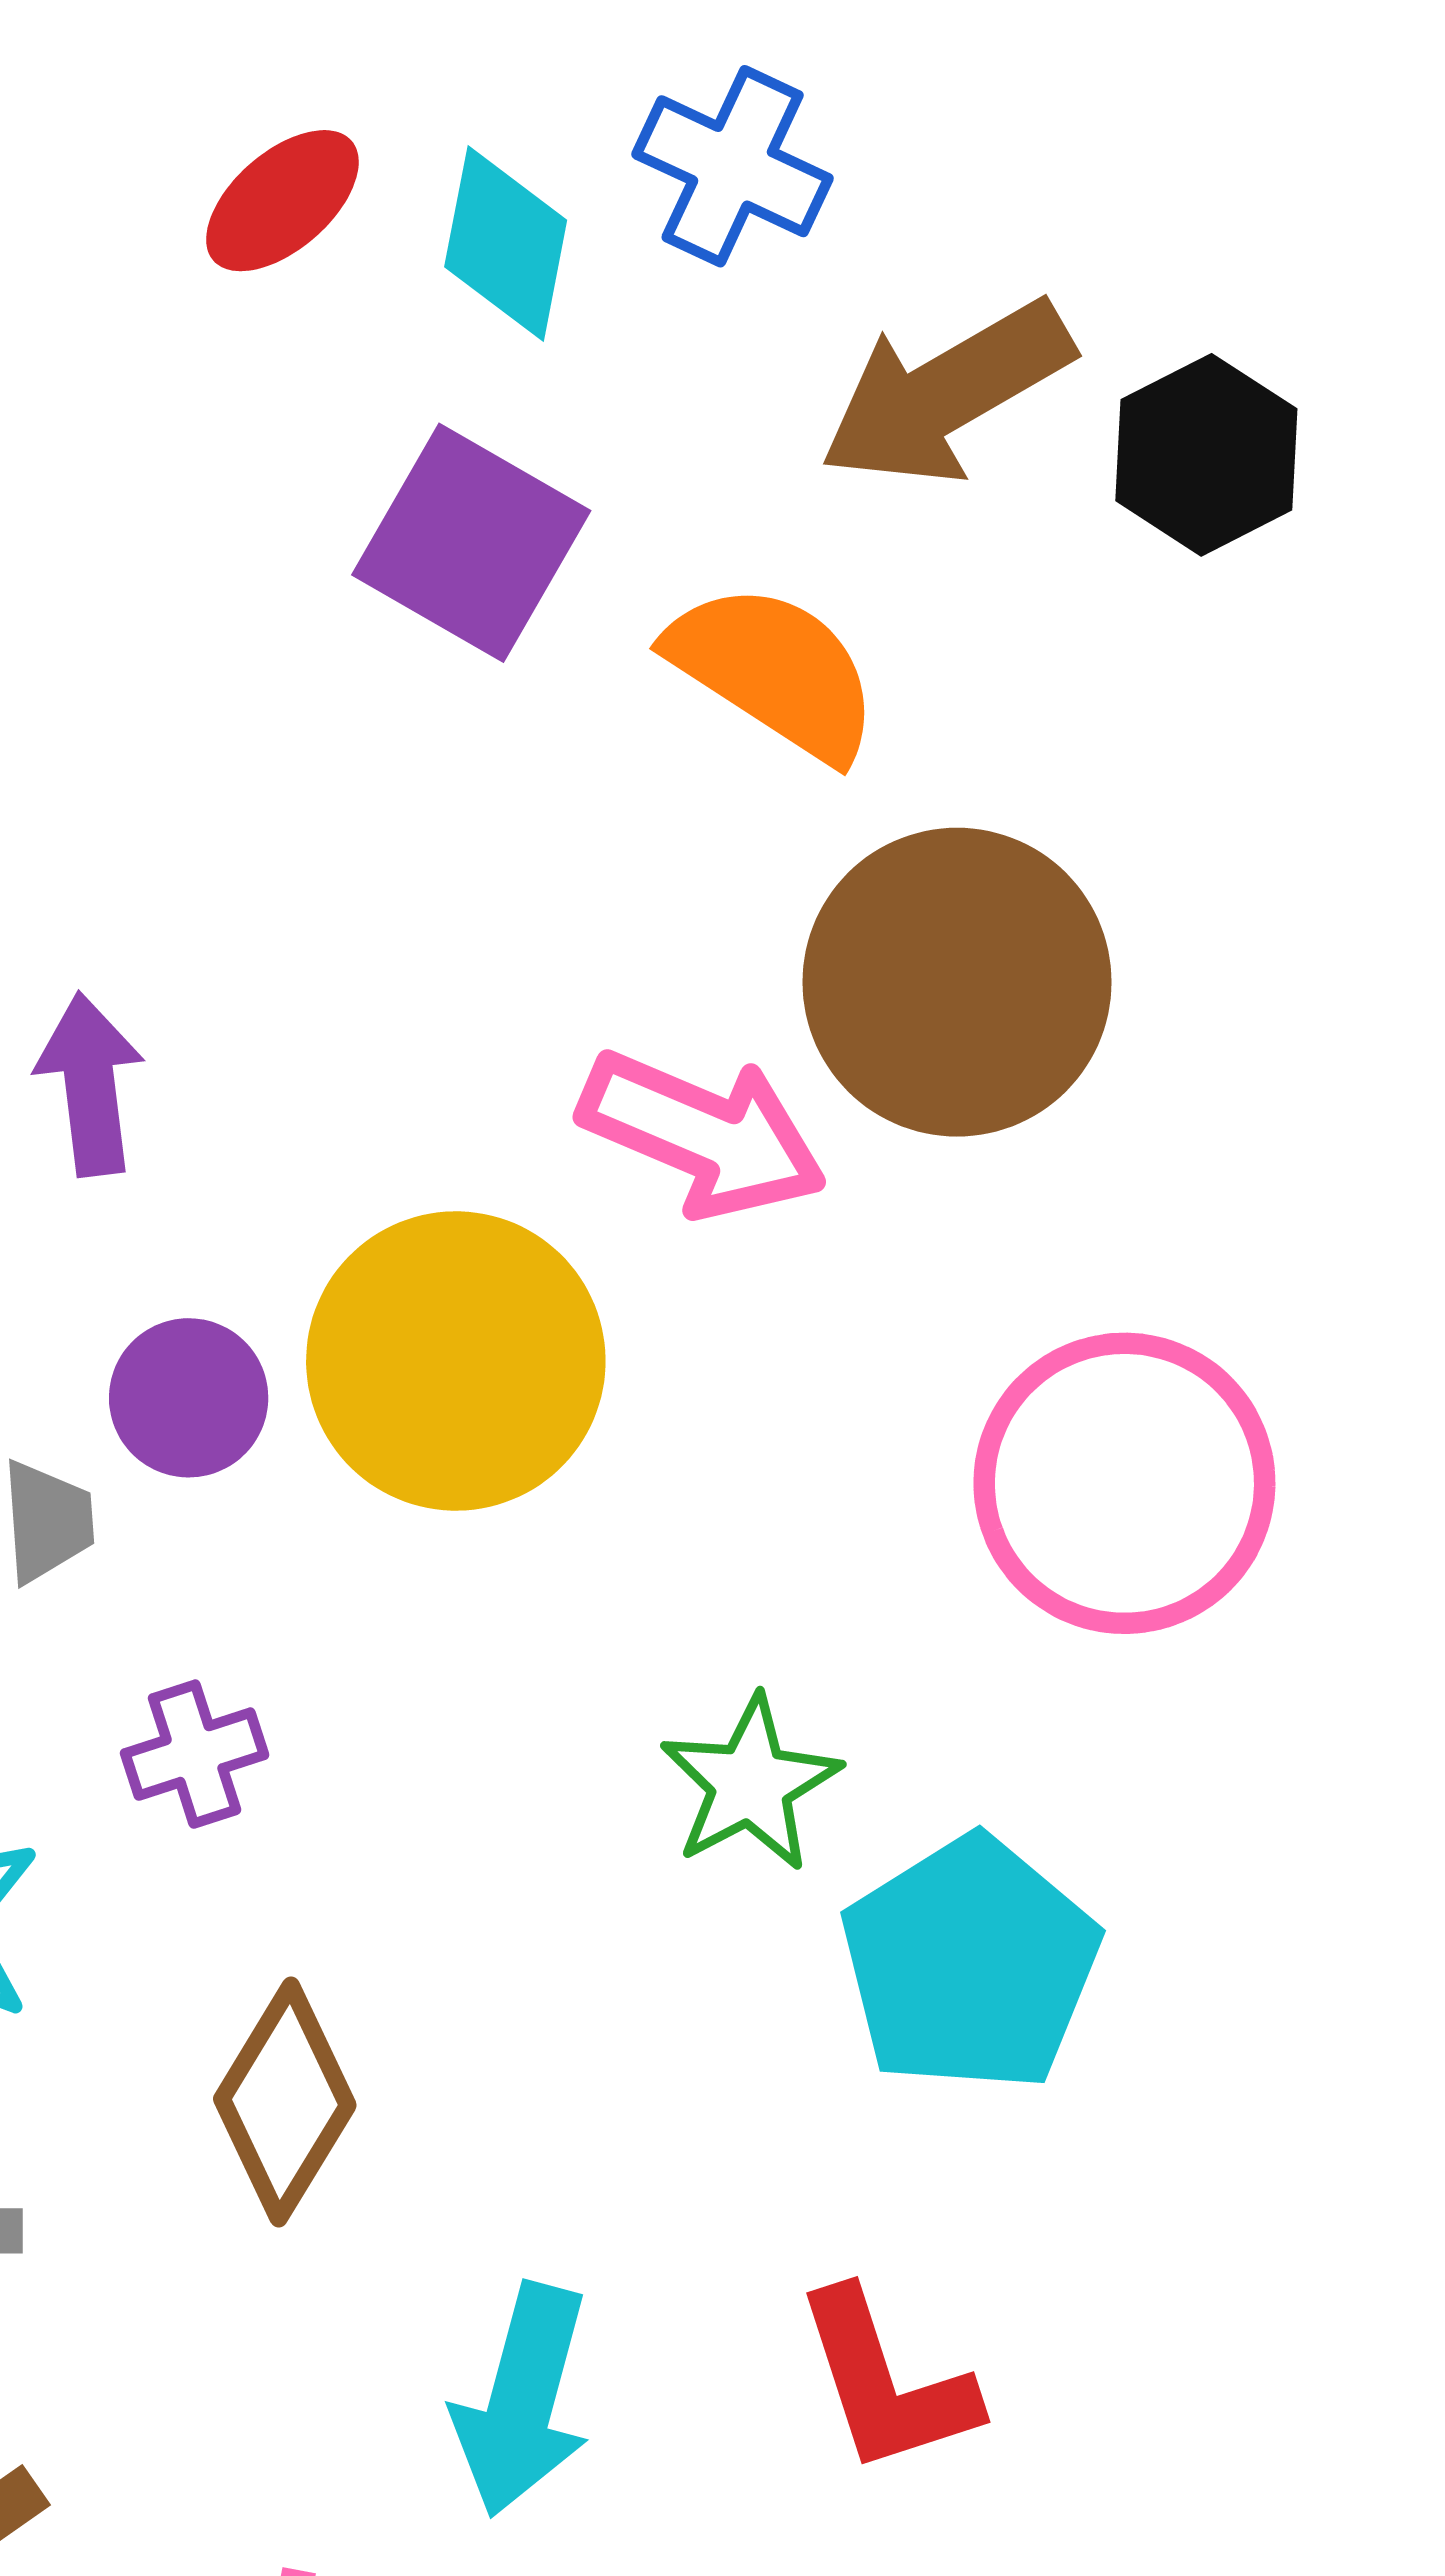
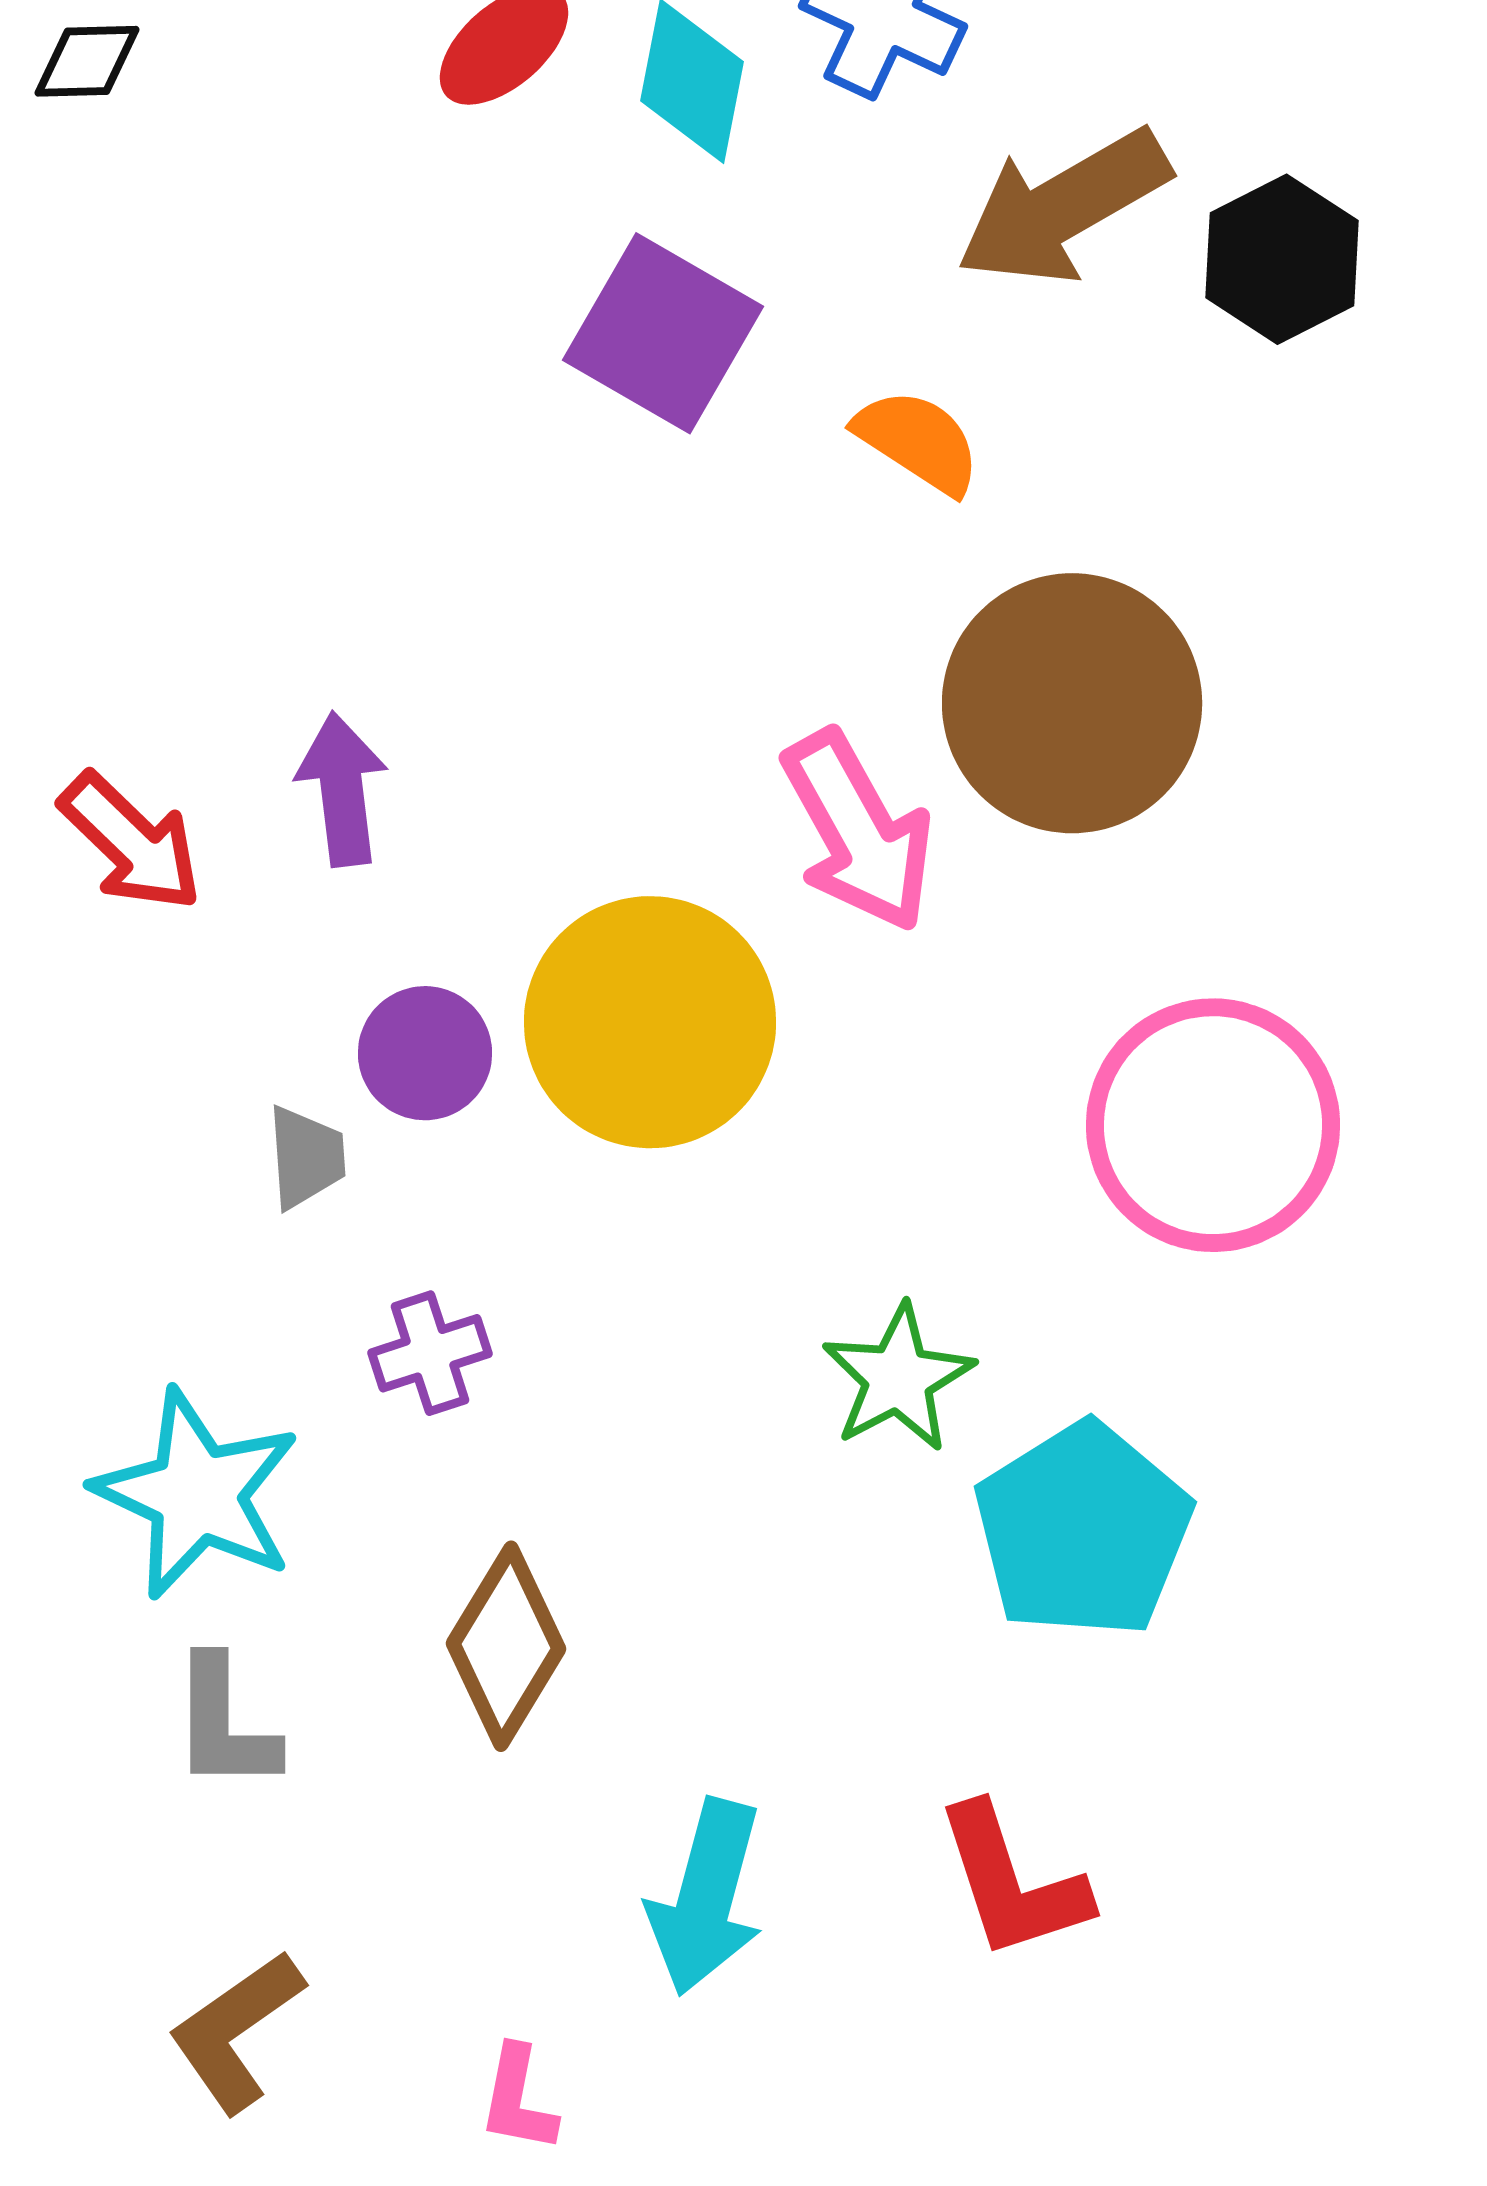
orange semicircle: (774, 671) -> (918, 441), size x0.7
pink arrow: (703, 1134) -> (858, 831), turned 38

